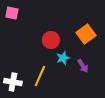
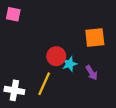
orange square: (86, 34) -> (95, 37), turned 30
red circle: (51, 40) -> (56, 56), moved

